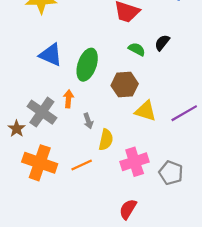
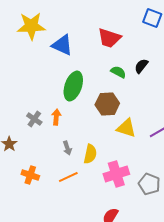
blue triangle: (51, 55) -> (62, 45), moved
gray cross: (42, 112) -> (34, 119), moved, size x0.6
gray arrow: (88, 121) -> (67, 148), moved
orange cross: (40, 163) -> (30, 175), size x0.6

